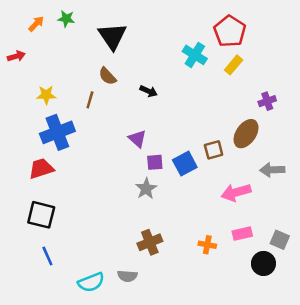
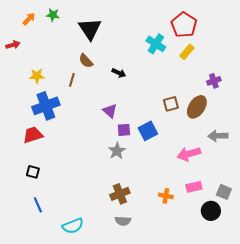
brown square: (214, 150) -> (171, 104), moved
black square: (41, 215) -> (33, 172), size x0.6
gray semicircle: (127, 276) -> (123, 221), moved

